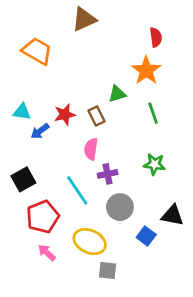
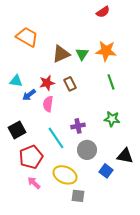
brown triangle: (84, 19) -> (61, 54), moved
red semicircle: (156, 37) -> (103, 12), moved, turned 64
orange star: (146, 70) -> (106, 51), turned -30
green triangle: (117, 94) -> (82, 54), moved, turned -40
pink semicircle: (91, 149) -> (48, 104), moved

